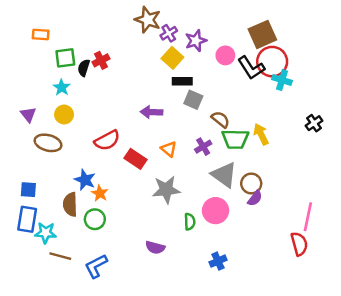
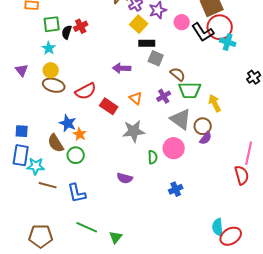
yellow arrow: (261, 134) -> (215, 103), moved
brown ellipse: (48, 143) -> (54, 85), moved
brown semicircle: (70, 204) -> (56, 143), turned -30
blue L-shape: (96, 266) -> (77, 193), turned -75

